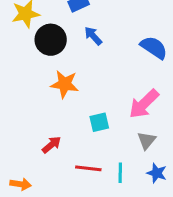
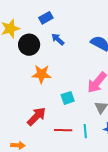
red arrow: (52, 145) -> (36, 116), size x1.5

